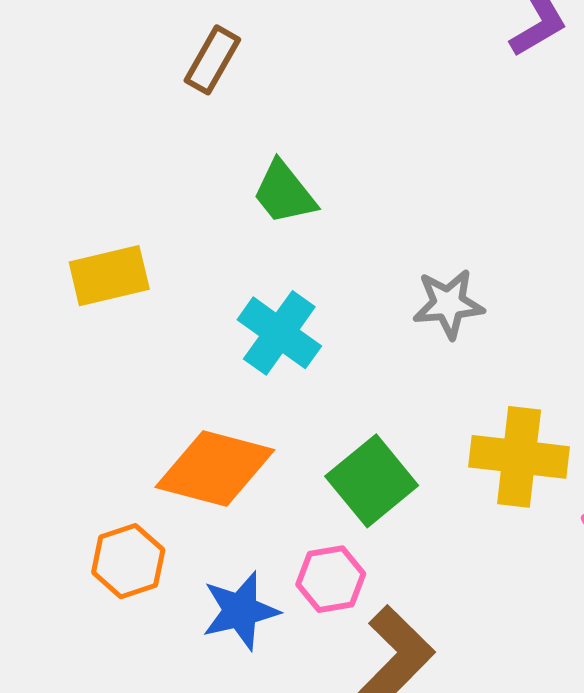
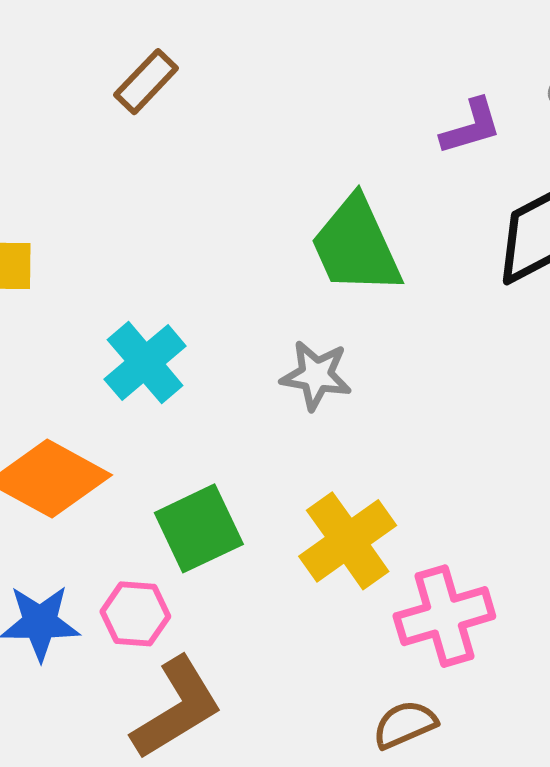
green trapezoid: (284, 193) -> (356, 246), moved, size x1.5
yellow cross: (519, 457) -> (348, 541), turned 34

